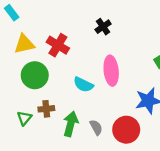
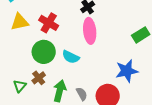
pink ellipse: (111, 71) -> (90, 31), moved
green circle: (35, 75) -> (44, 52), moved
brown cross: (46, 109) -> (39, 78), turned -32

